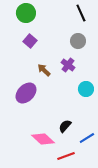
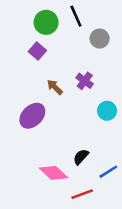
green circle: (26, 13) -> (46, 22), moved
black line: (81, 13) -> (76, 16), moved
gray circle: (78, 41) -> (100, 39), moved

